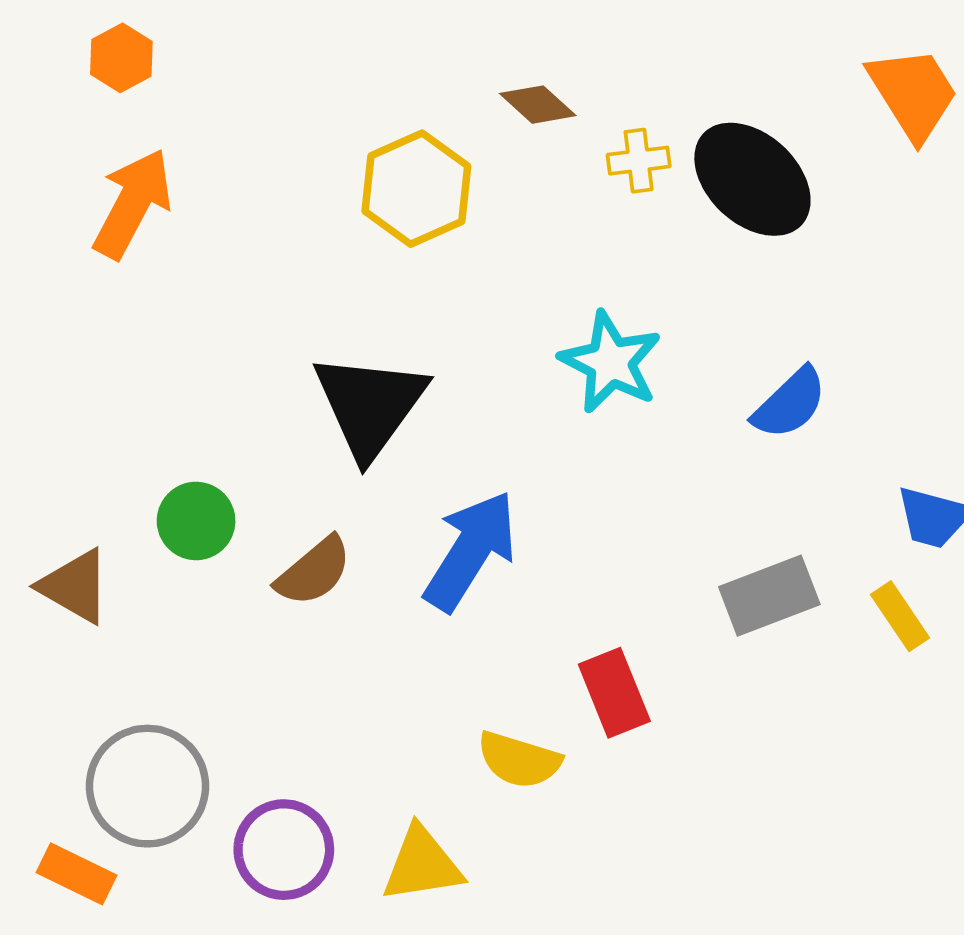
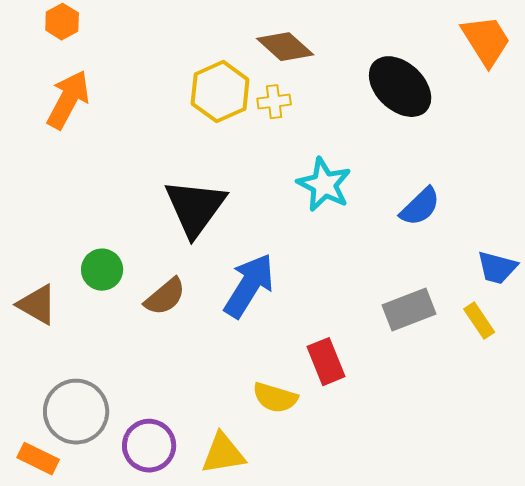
brown diamond: (538, 105) -> (285, 47), size x1.4
yellow cross: (639, 161) -> (274, 102), moved

